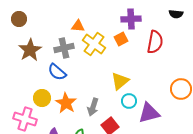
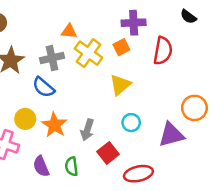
black semicircle: (176, 14) -> (188, 17), turned 32
yellow triangle: (120, 81) -> (120, 85), moved
purple triangle: (149, 113) -> (171, 135), moved

